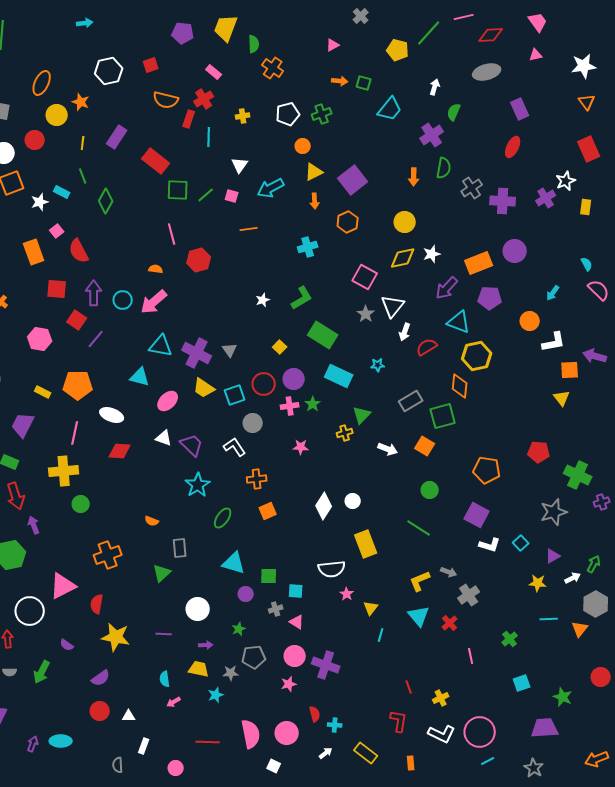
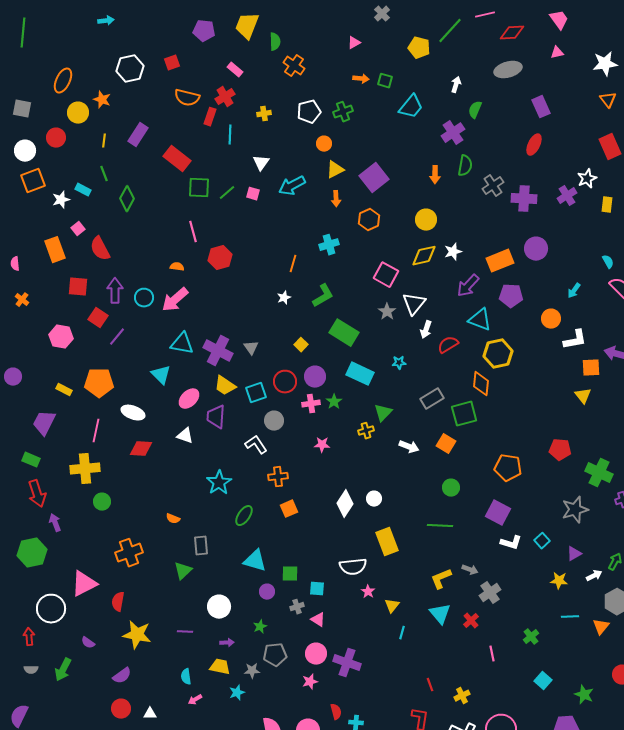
orange line: (249, 229) -> (293, 264), moved, turned -66
cyan triangle: (140, 377) -> (161, 375), turned 30
purple trapezoid: (192, 445) -> (216, 417), moved, turned -130
green line: (419, 528) -> (440, 526), turned -30
cyan square: (522, 683) -> (543, 681), turned -30

